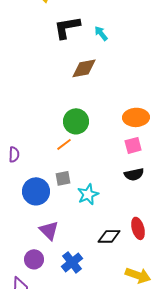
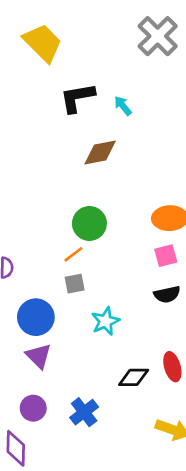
gray square: (63, 178) -> (75, 284), moved
purple triangle: (49, 230) -> (39, 356), moved

